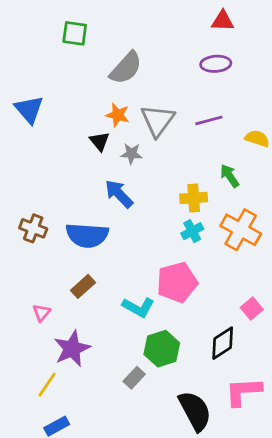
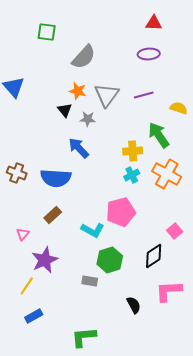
green arrow: (230, 176) -> (159, 135), size x1.5
gray rectangle: (134, 378) -> (90, 281), turned 56
black semicircle: (195, 411) -> (134, 305), size x0.6

